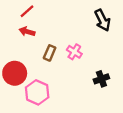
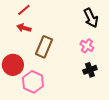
pink cross: (74, 52) -> (87, 46), moved
brown rectangle: (50, 53) -> (44, 47), size x1.5

